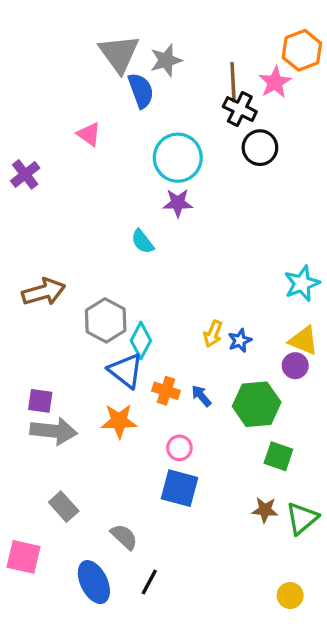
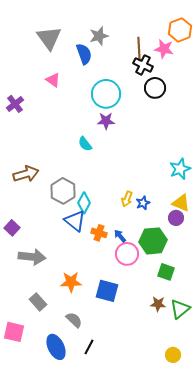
gray triangle: (119, 54) -> (49, 38), moved
pink star: (275, 82) -> (164, 49), turned -30
purple square: (40, 401) -> (12, 228), moved, turned 35
orange star: (119, 421) -> (71, 282), moved
pink circle: (179, 448) -> (127, 254), moved, size x1.5

